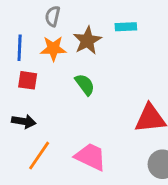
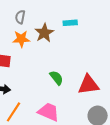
green semicircle: (85, 85) -> (56, 78), moved

